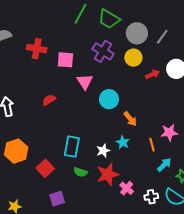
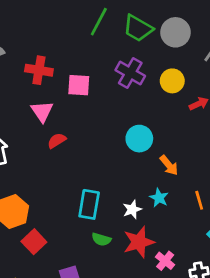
gray circle: (137, 33) -> (175, 32), moved
pink triangle: (85, 82) -> (42, 111), moved
red square: (45, 168) -> (34, 242), moved

